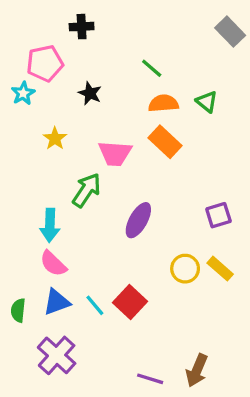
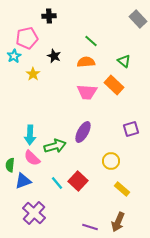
orange semicircle: (163, 103) -> (86, 62), moved
yellow star: (55, 138) -> (33, 74), moved
orange rectangle: (165, 142) -> (114, 85), moved
pink trapezoid: (115, 153) -> (87, 92), moved
green arrow: (87, 190) -> (55, 146), moved, turned 40
yellow rectangle: (220, 269) -> (122, 189), moved
blue triangle: (57, 302) -> (23, 181), moved
green semicircle: (18, 310) -> (10, 165), moved

